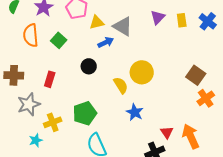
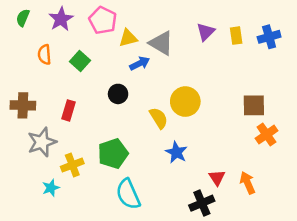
blue cross: (208, 21) -> (269, 37), turned 36
orange semicircle: (31, 35) -> (44, 55), size x0.7
brown square: (196, 75) -> (254, 105), turned -36
orange arrow: (191, 136) -> (247, 183), size x0.7

